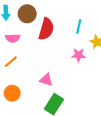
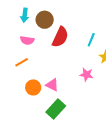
pink star: (79, 55) -> (86, 75), moved
orange circle: (12, 93) -> (33, 87), moved

